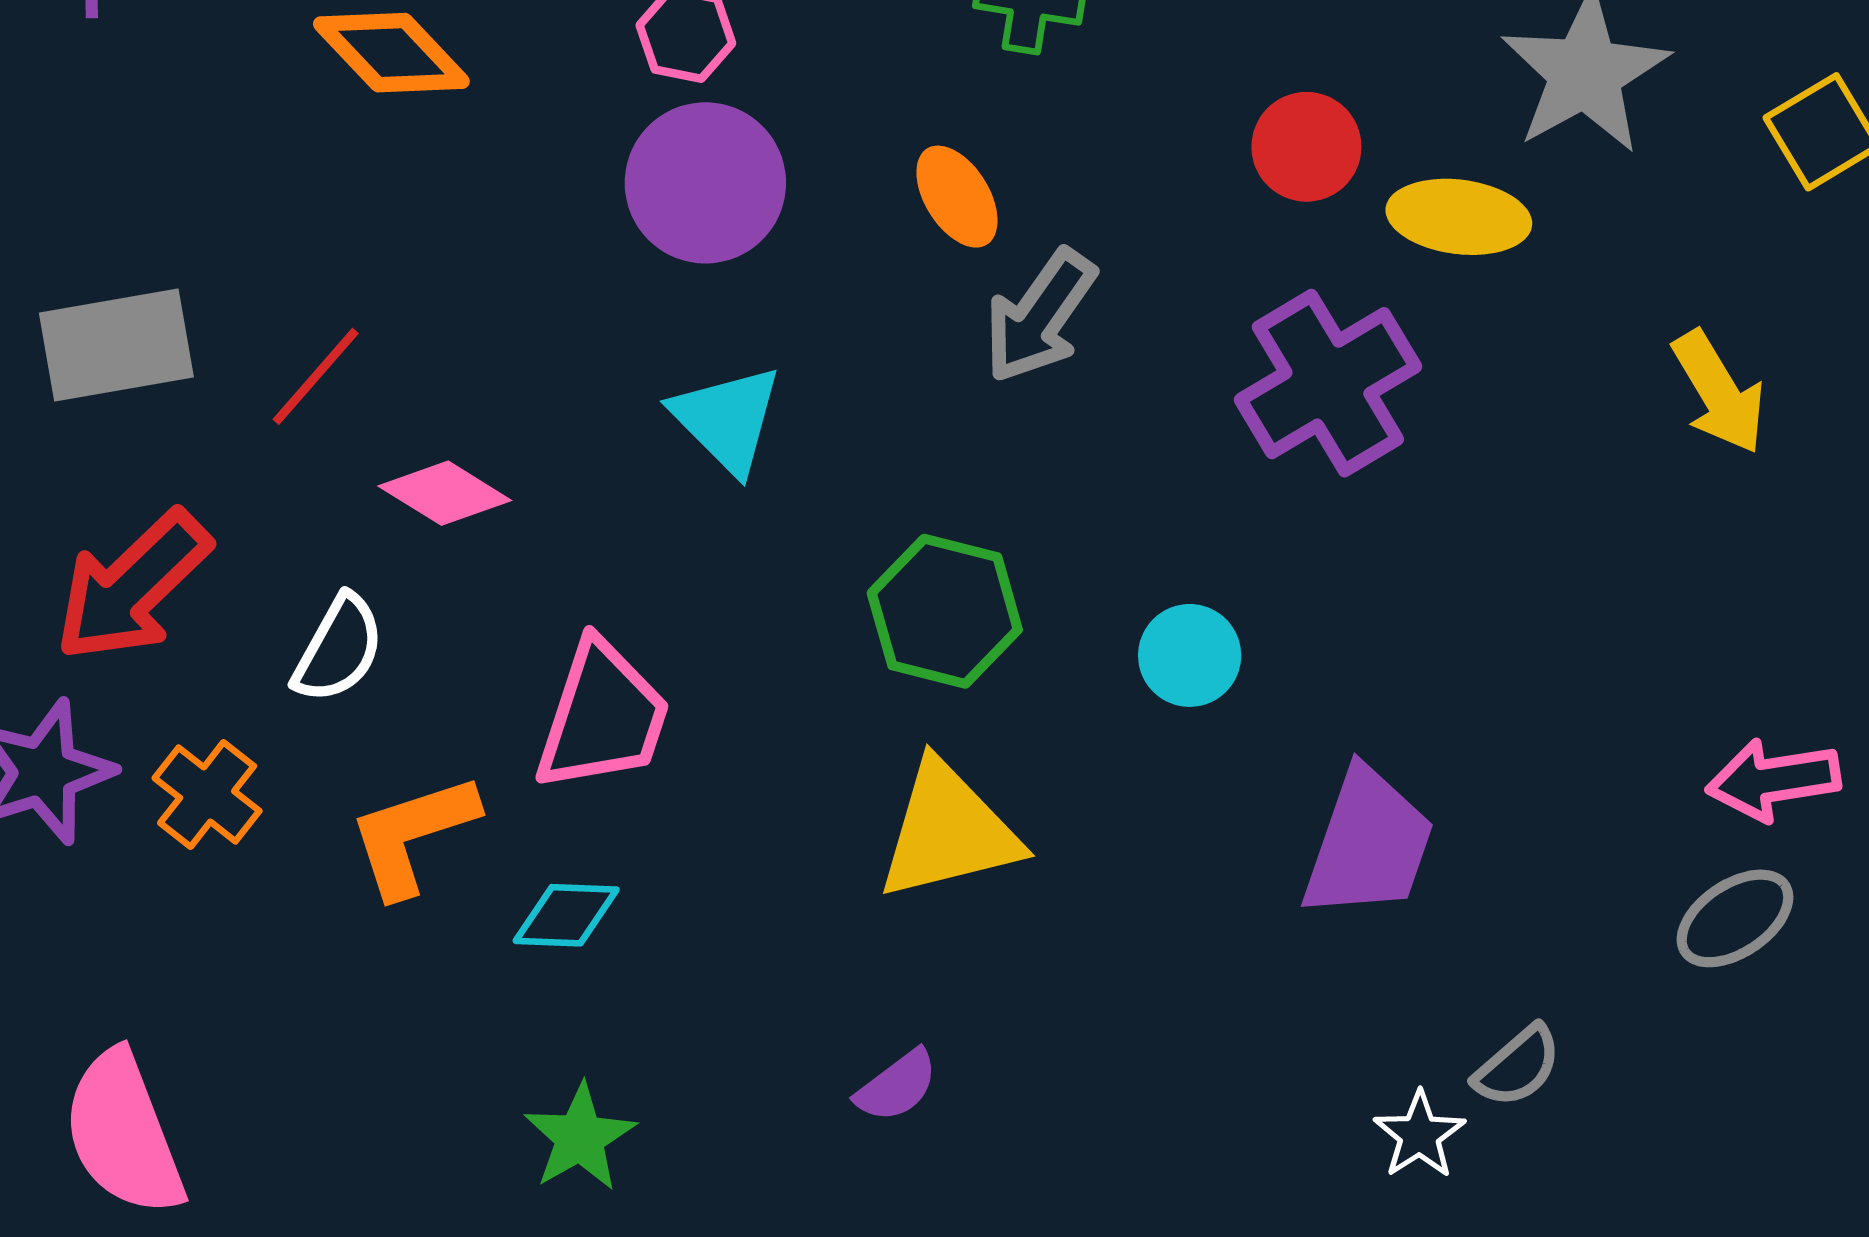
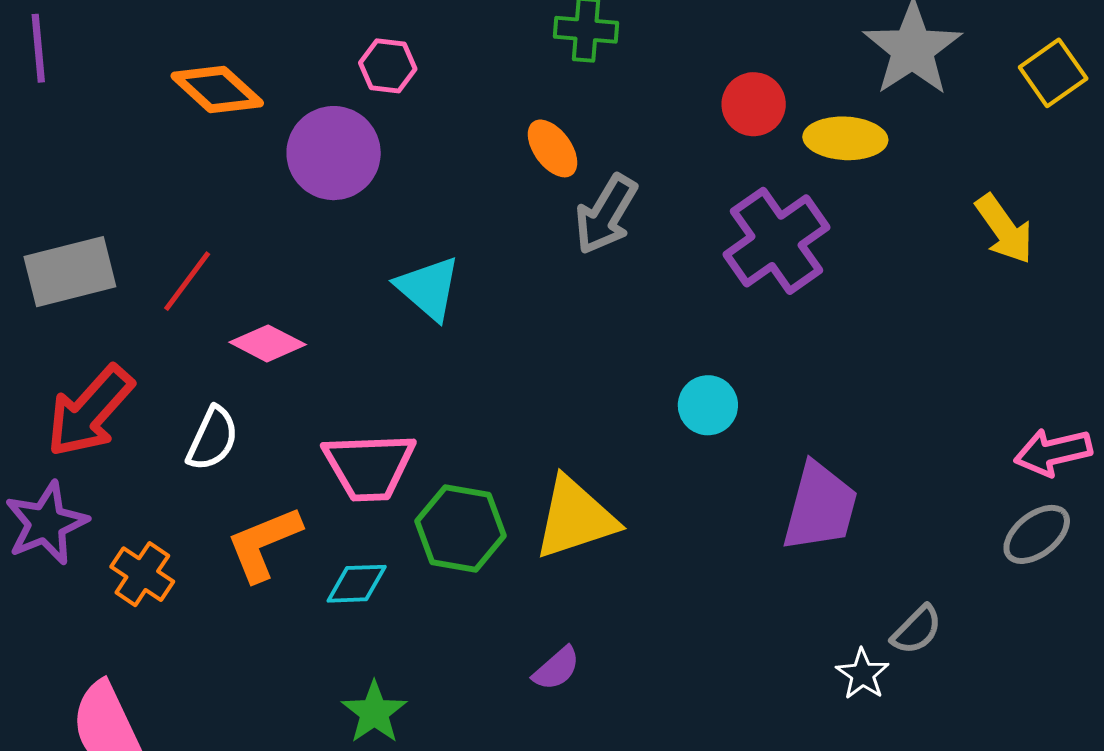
purple circle: (705, 183) -> (334, 153), moved
green hexagon: (945, 611) -> (460, 528), moved
pink trapezoid: (603, 716) -> (369, 466), turned 74
orange cross: (207, 794) -> (142, 574), moved

